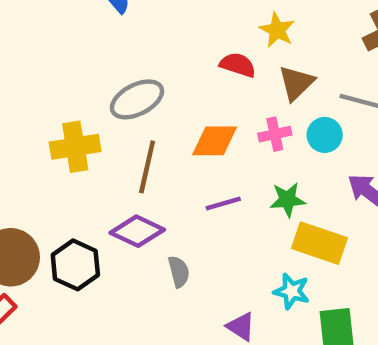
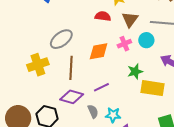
purple line: (223, 203) -> (101, 87), moved
cyan star: (292, 291) -> (113, 115), moved

